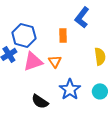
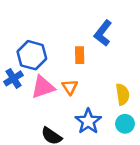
yellow semicircle: (100, 56) -> (123, 94), moved

